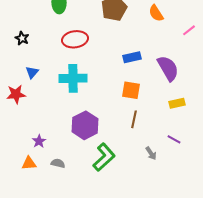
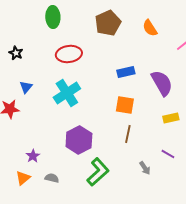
cyan cross: (73, 78) -> (67, 93), turned -32
orange triangle: (29, 163) -> (23, 178), turned -35

